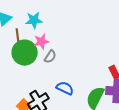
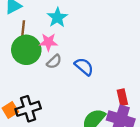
cyan star: (34, 20) -> (57, 17), moved, turned 30
blue semicircle: (65, 88) -> (84, 67), moved

